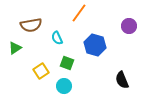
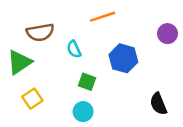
orange line: (79, 13) -> (103, 17), turned 36
green triangle: (15, 48) -> (19, 62), size x1.5
yellow square: (41, 71) -> (32, 99), moved

